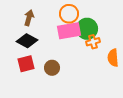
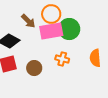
brown arrow: (29, 18) -> (28, 21), moved, turned 119
orange cross: (93, 42) -> (62, 59), moved, turned 32

